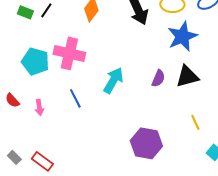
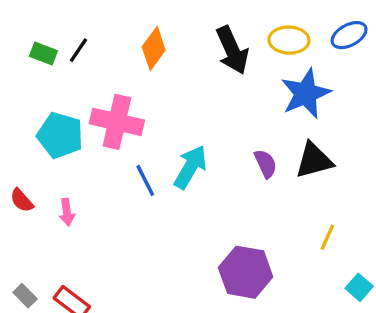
purple semicircle: (158, 78) -> (266, 164), turned -48
blue line: (75, 98) -> (145, 180), moved
yellow line: (195, 122) -> (327, 237), turned 49

